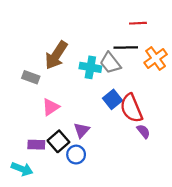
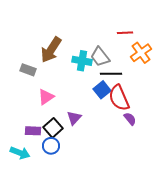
red line: (138, 23) -> (125, 33), moved
black line: (126, 47) -> (111, 74), moved
blue circle: (76, 155) -> (51, 146), moved

